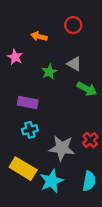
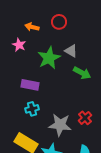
red circle: (73, 25) -> (59, 22), moved
orange arrow: (39, 36) -> (32, 27), moved
green star: (49, 72) -> (49, 58), size x1.6

